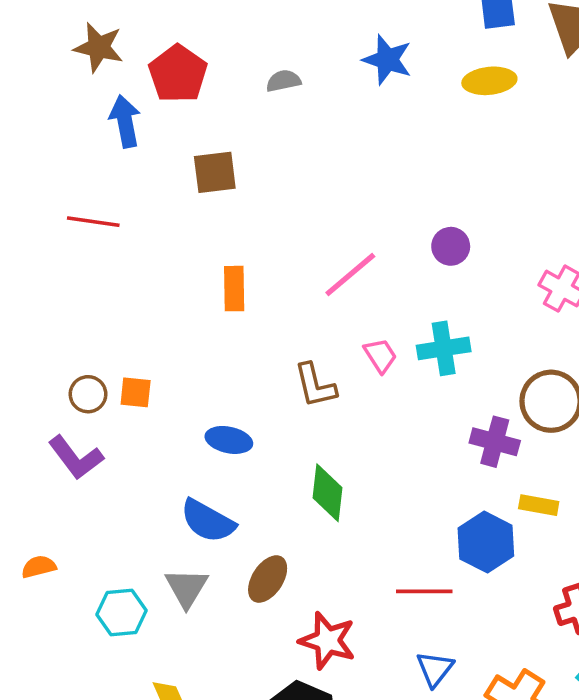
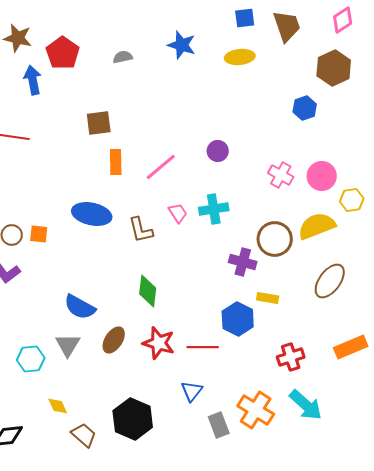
brown square: (215, 172) -> (99, 123), moved
orange rectangle: (234, 289) -> (116, 162), moved
blue ellipse: (229, 440) -> (92, 214), moved, size x1.5
red star: (327, 641) -> (159, 343), moved
blue triangle: (435, 669) -> (192, 391), moved

